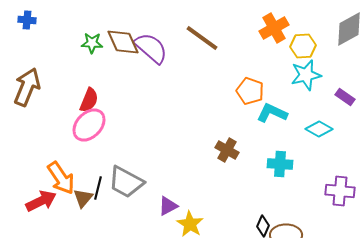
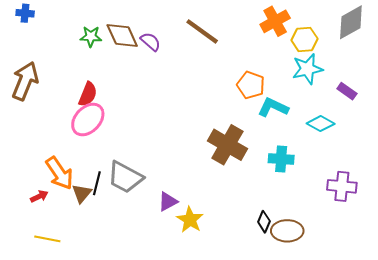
purple semicircle: (151, 48) -> (151, 42), size x0.6
brown cross: (227, 150) -> (227, 145), size x1.6
red arrow: (41, 201) -> (39, 196), size x0.6

